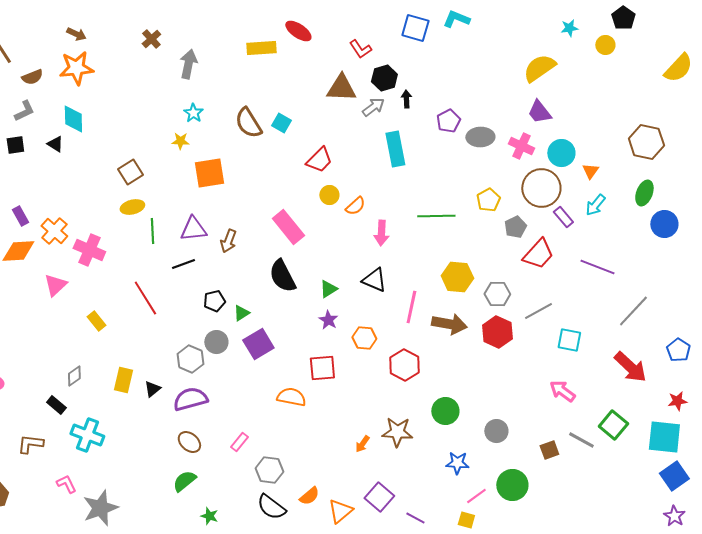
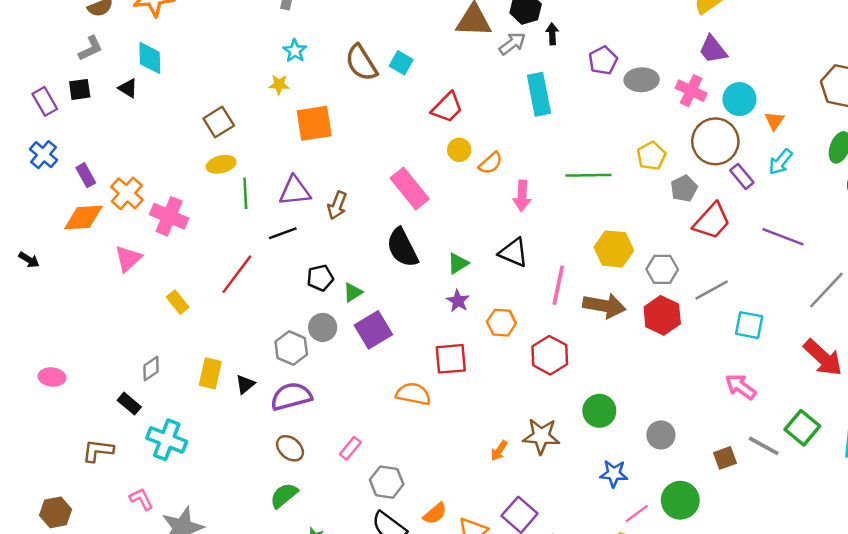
red line: (145, 298) -> (237, 274), turned 69

